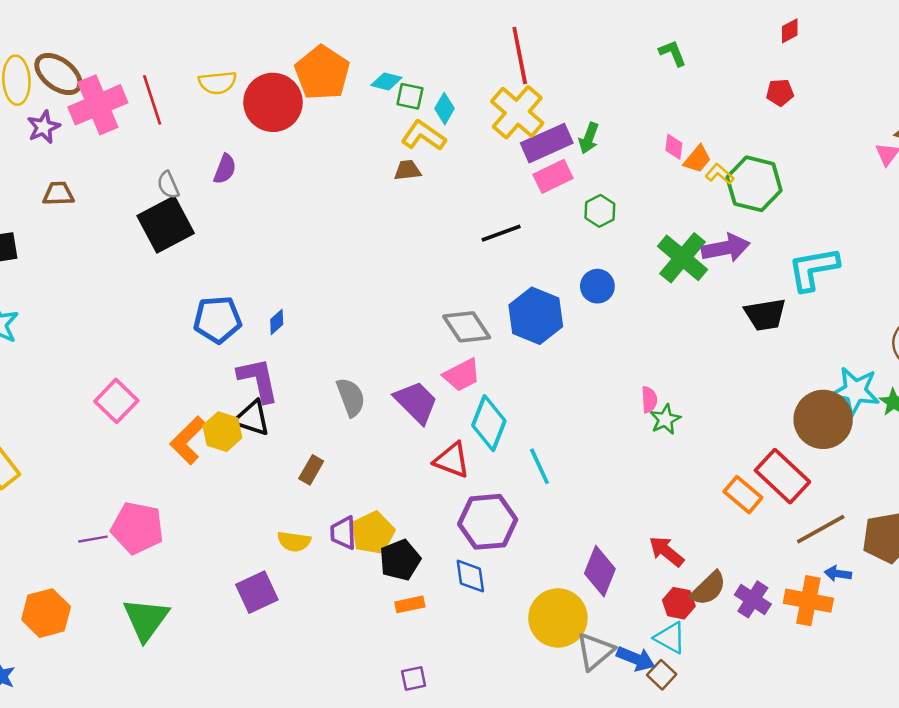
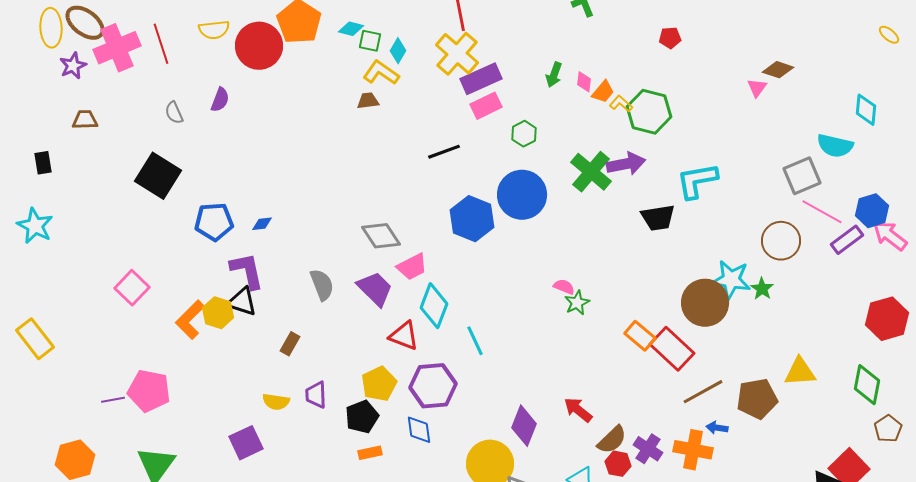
green arrow: (589, 138) -> (554, 75), moved
black square: (166, 224) -> (158, 176), moved, turned -30
blue circle: (597, 286) -> (522, 195), size x1.8
blue diamond: (277, 322) -> (262, 224), turned 35
gray diamond: (467, 327) -> (381, 236), moved
pink semicircle: (649, 400) -> (564, 287), turned -65
orange rectangle: (743, 495) -> (640, 336), moved
yellow pentagon: (373, 533) -> (379, 384), moved
red hexagon: (679, 603) -> (618, 464), moved

